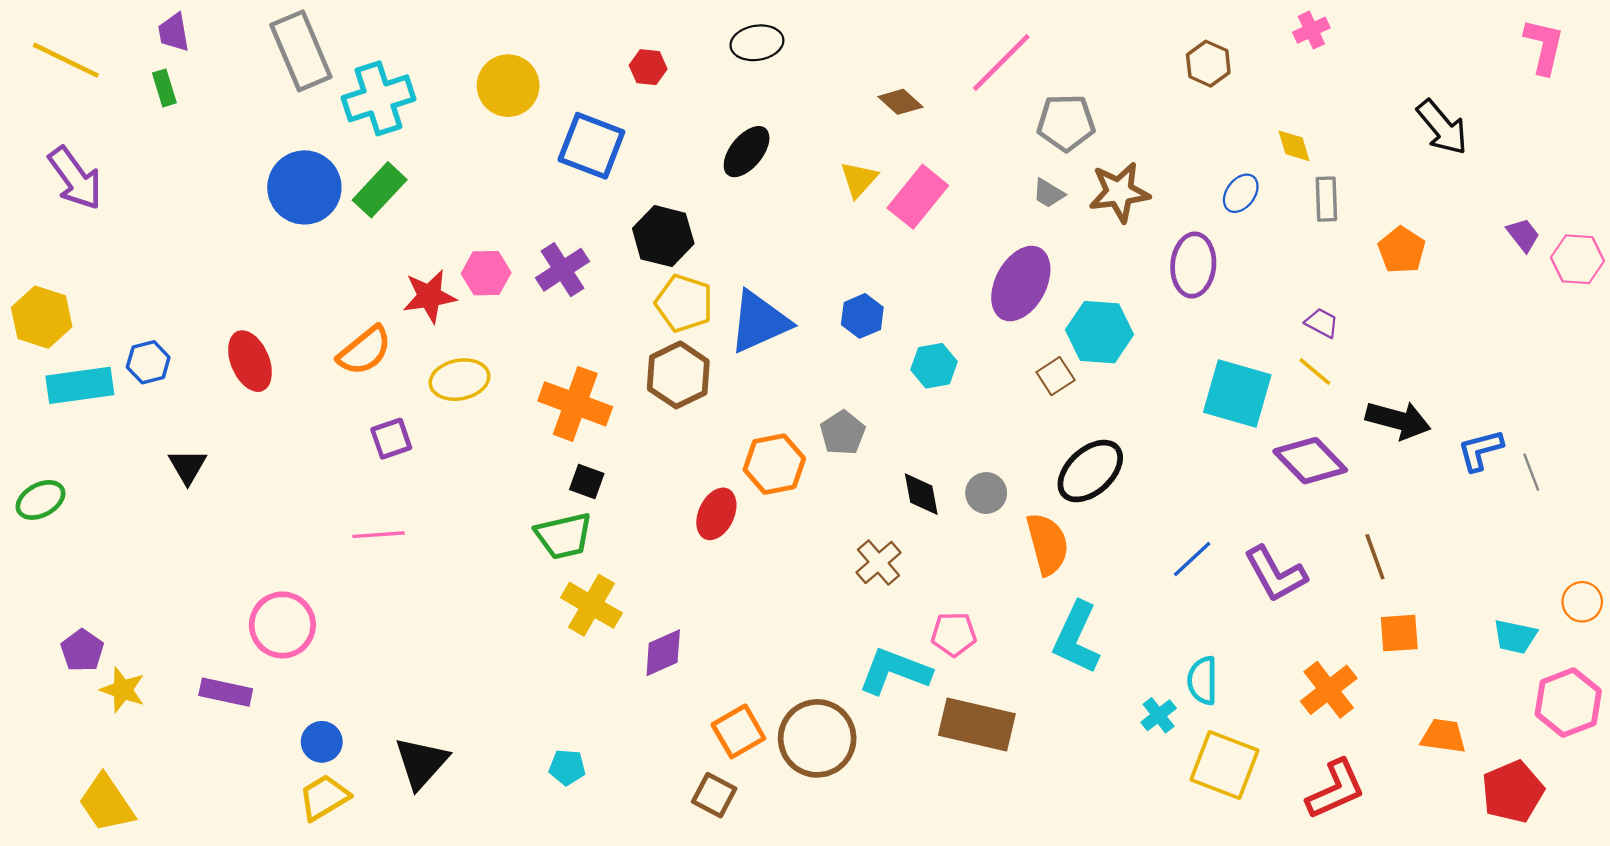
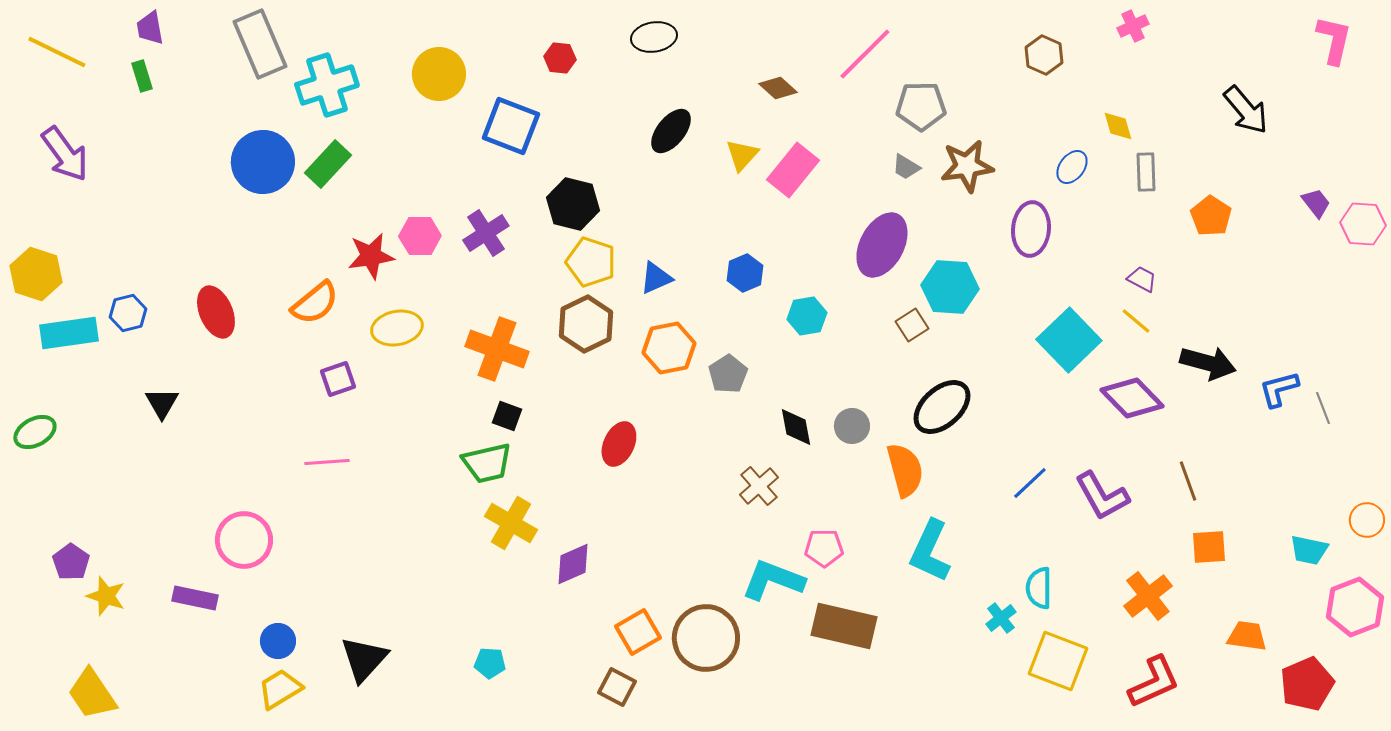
black ellipse: (747, 152) -> (671, 131), moved
blue triangle: (759, 322) -> (656, 278), size x0.6
cyan square: (1237, 393) -> (1069, 340), turned 30
orange hexagon: (774, 464) -> (669, 348), moved

